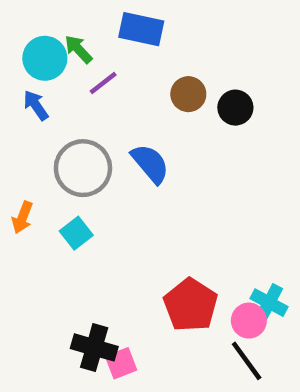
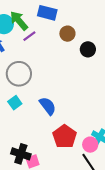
green arrow: (78, 49) -> (19, 21), size x1.5
brown circle: (188, 94) -> (67, 34), moved
blue semicircle: (150, 164) -> (48, 106), moved

